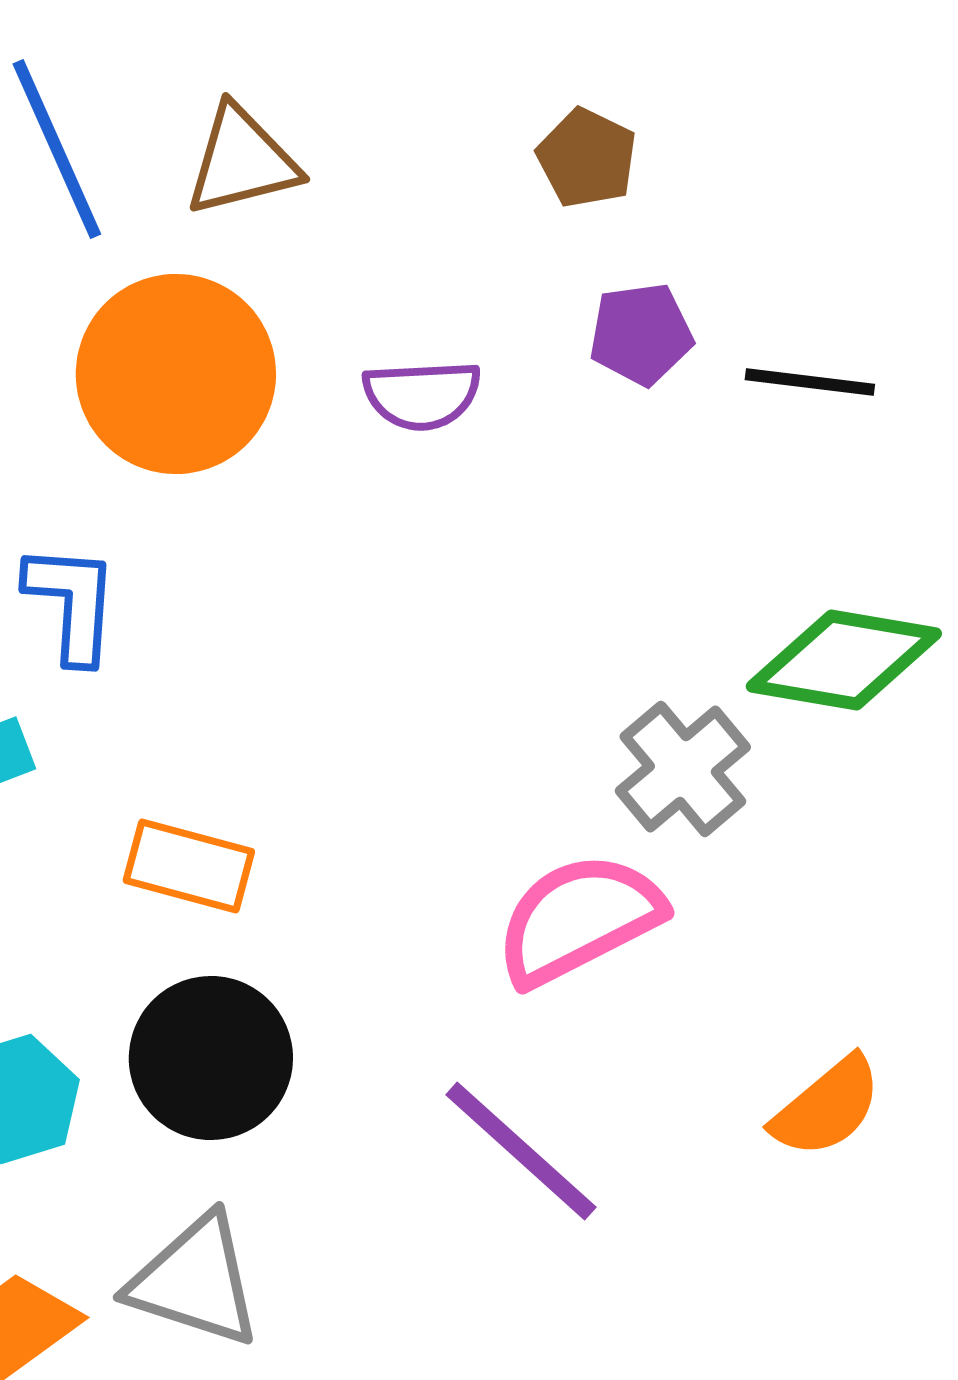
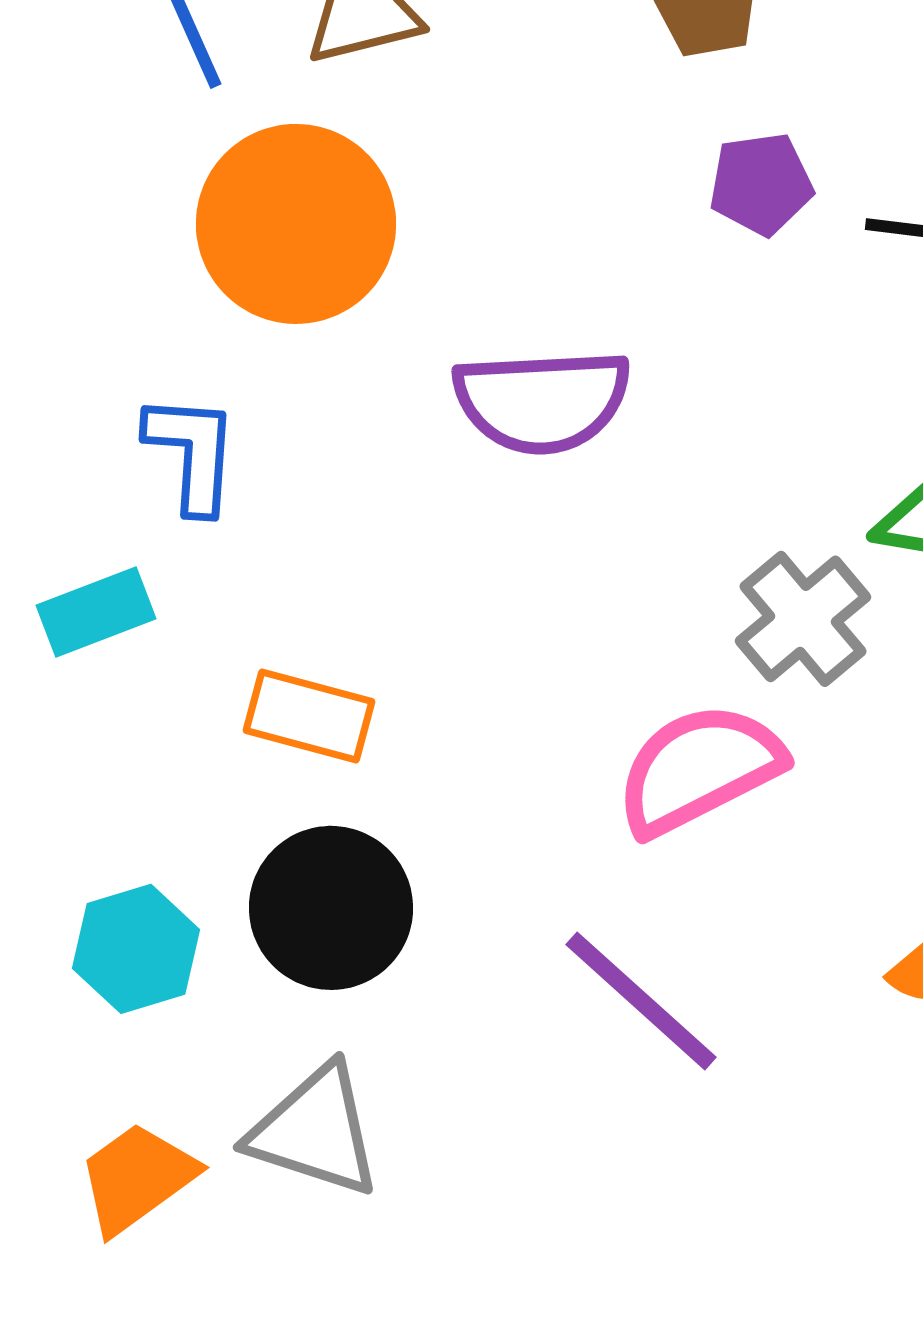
purple semicircle: (422, 395) -> (542, 401), moved, size x1.5

